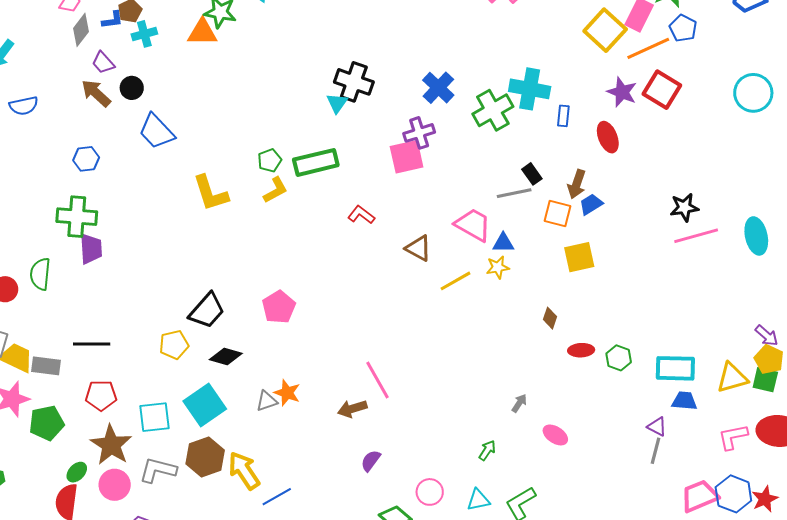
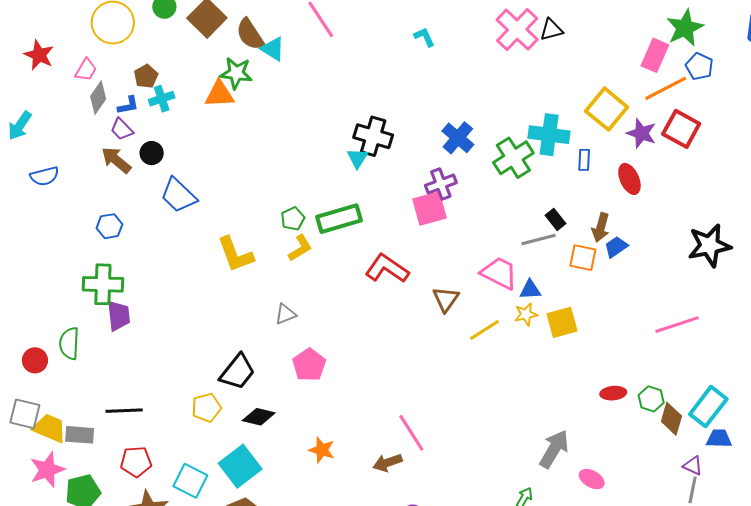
blue L-shape: (112, 20) -> (128, 105), moved
yellow square: (605, 30) -> (607, 109), moved
black star: (684, 207) -> (709, 245), size x1.5
red L-shape: (361, 215) -> (387, 269), size x1.6
pink line: (696, 236) -> (677, 325), moved
brown triangle: (418, 248) -> (446, 299), turned 40
yellow square: (579, 257) -> (562, 322), moved
brown diamond: (550, 318) -> (671, 419), moved, size x1.5
cyan rectangle: (675, 368) -> (708, 407), turned -51
gray triangle: (267, 401) -> (285, 314), moved
gray arrow: (519, 403) -> (554, 449), size x2.0
cyan square: (154, 417) -> (190, 481), turned 36

